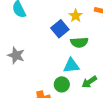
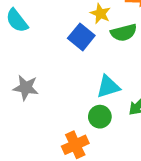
green semicircle: (79, 42) -> (124, 33), moved

